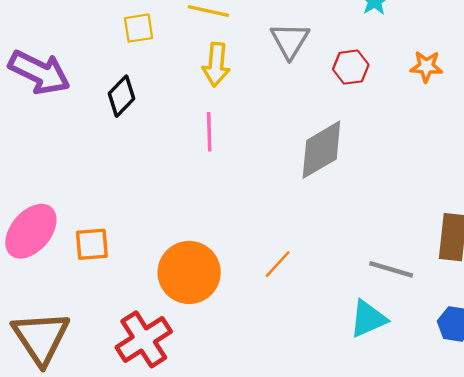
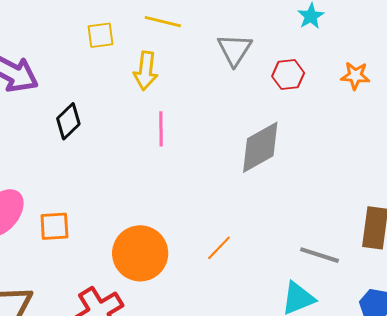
yellow arrow: (216, 65) -> (146, 71), moved
black diamond: (122, 96) -> (68, 121), moved

